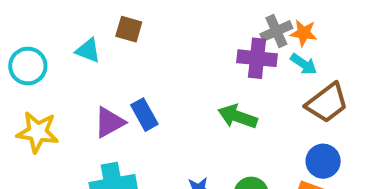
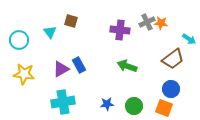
cyan triangle: (88, 50) -> (50, 32), turned 32
purple cross: (257, 58) -> (120, 30), moved
cyan arrow: (304, 64) -> (189, 39), moved

